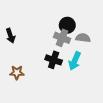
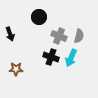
black circle: (67, 25) -> (39, 17), moved
gray semicircle: (83, 38) -> (79, 36), turned 96

